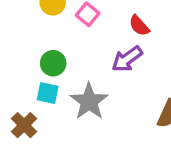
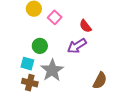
green circle: (53, 63) -> (40, 46), moved
brown cross: (24, 125) -> (30, 83), moved, turned -35

